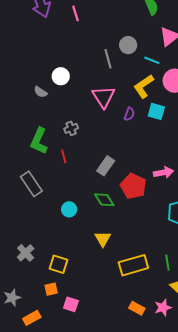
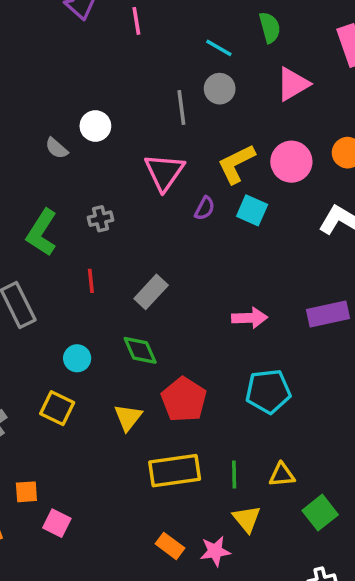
cyan line: (152, 60) -> (219, 48), moved
red line: (64, 156) -> (91, 281), moved
red pentagon: (133, 186) -> (184, 400), moved
yellow square: (58, 264) -> (57, 408), moved

